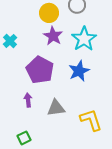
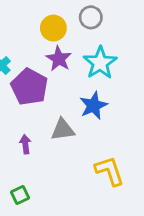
purple pentagon: (40, 70) -> (29, 87), moved
gray triangle: (56, 108) -> (63, 130), moved

